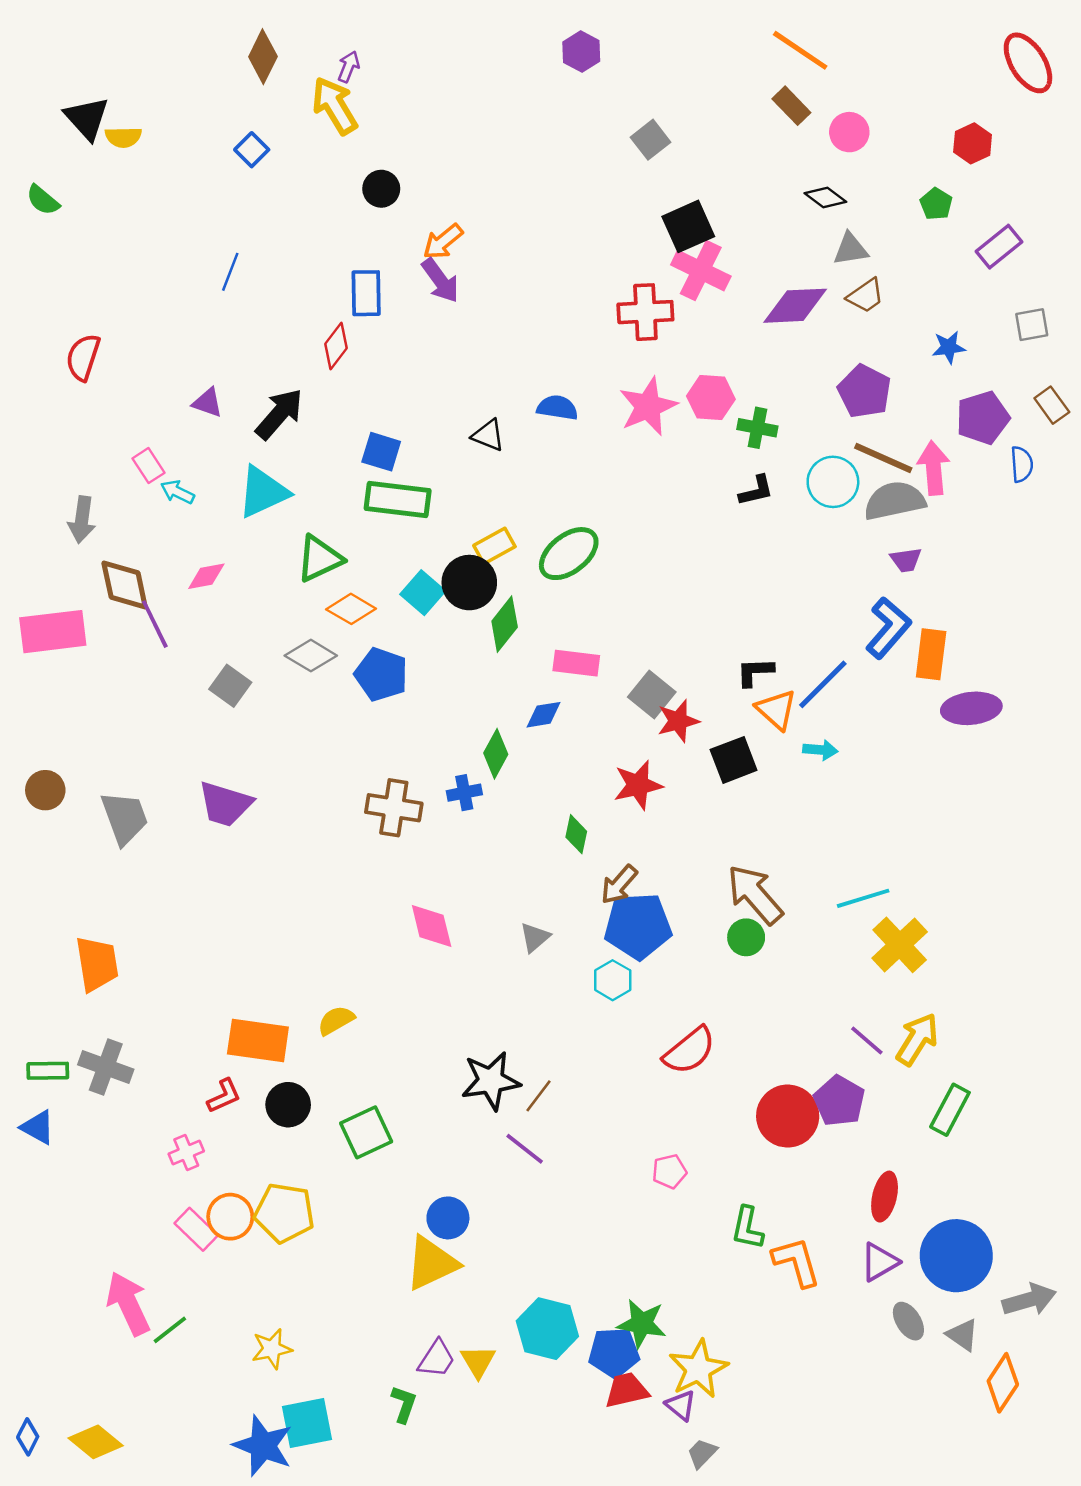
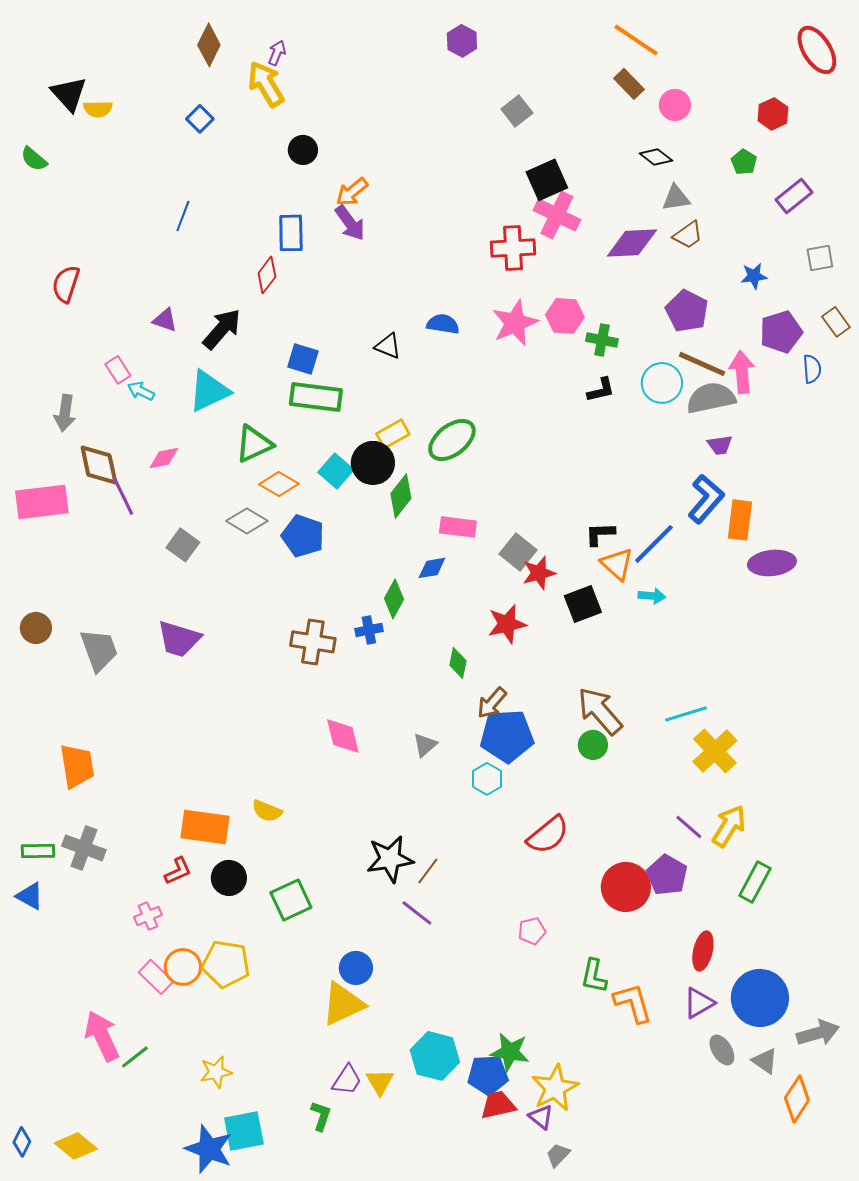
yellow semicircle: (336, 1020) -> (267, 811), turned -128

